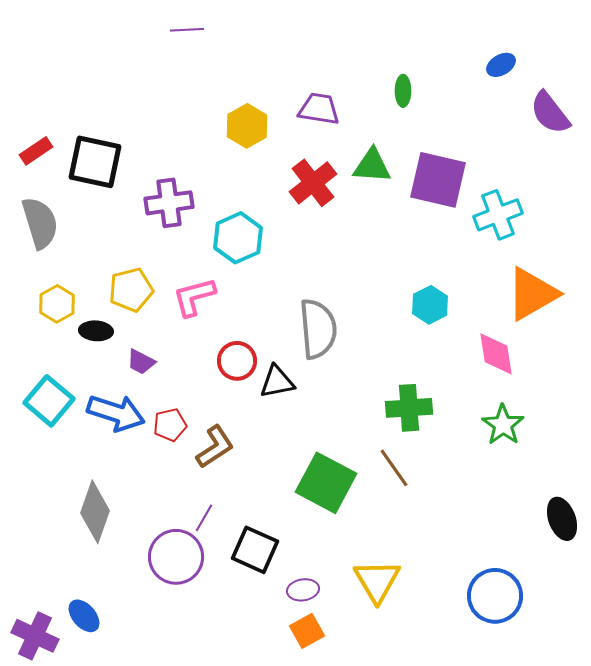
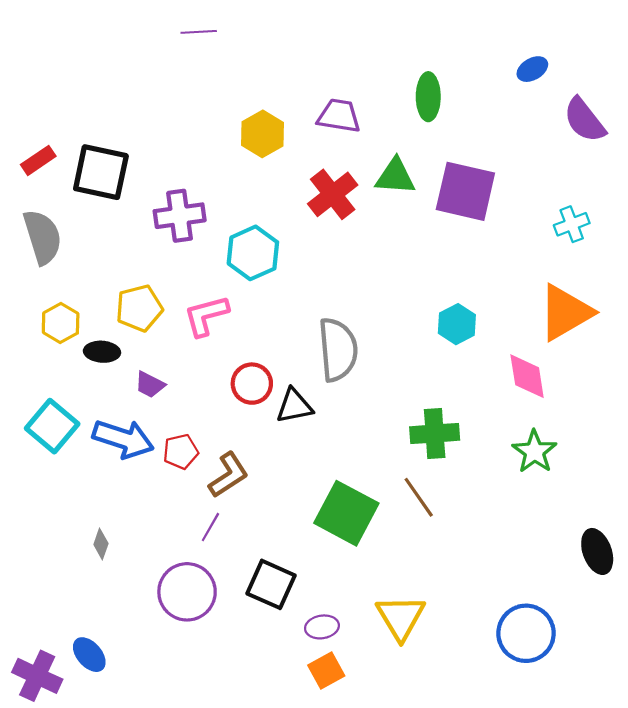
green ellipse: (403, 91) -> (428, 97), size x1.4
cyan cross: (498, 215) -> (572, 224), moved, size x0.7
gray diamond: (95, 512) -> (101, 544), size x0.5
purple line: (204, 518) -> (210, 527), moved

